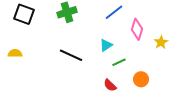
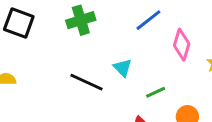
cyan triangle: (106, 45) -> (123, 68), moved, turned -40

